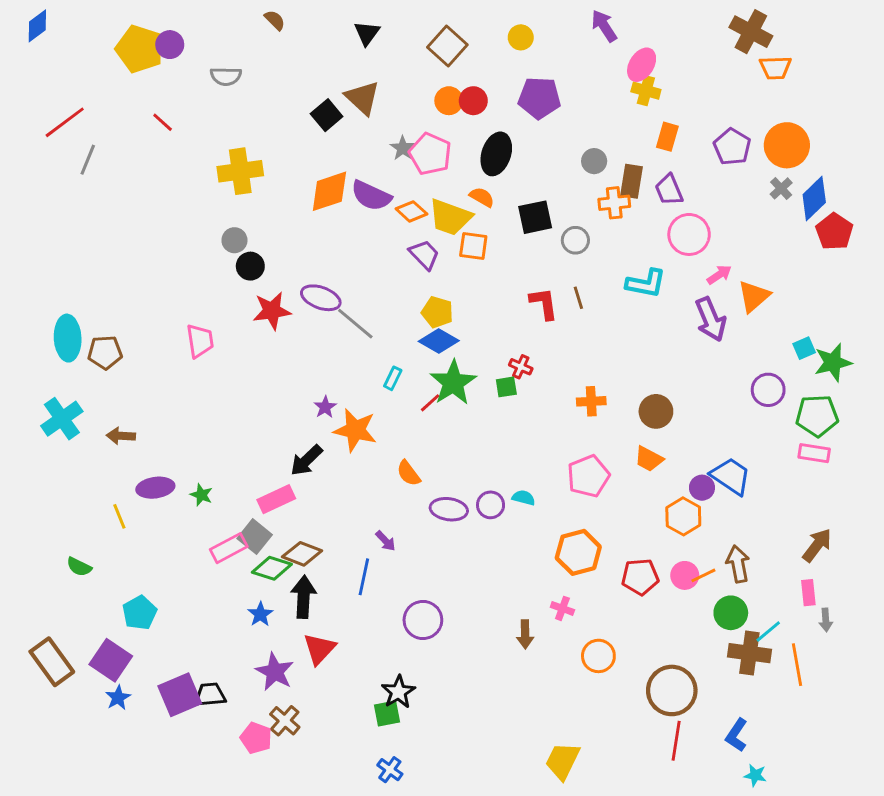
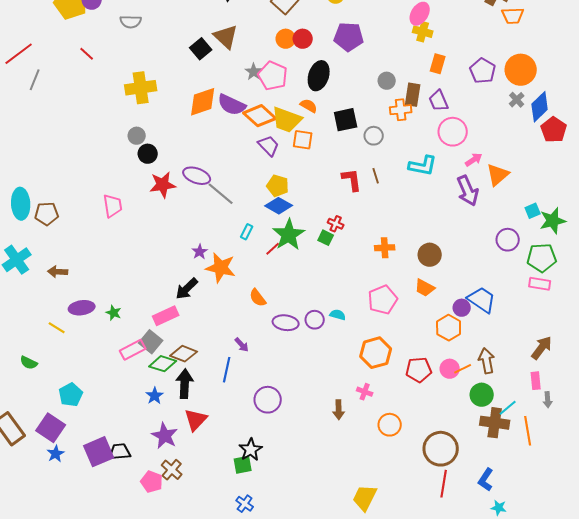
orange diamond: (411, 211) -> (260, 116), size x1.5
green square: (506, 387) -> (326, 238), turned 35
yellow line: (119, 516) -> (57, 328), turned -36

